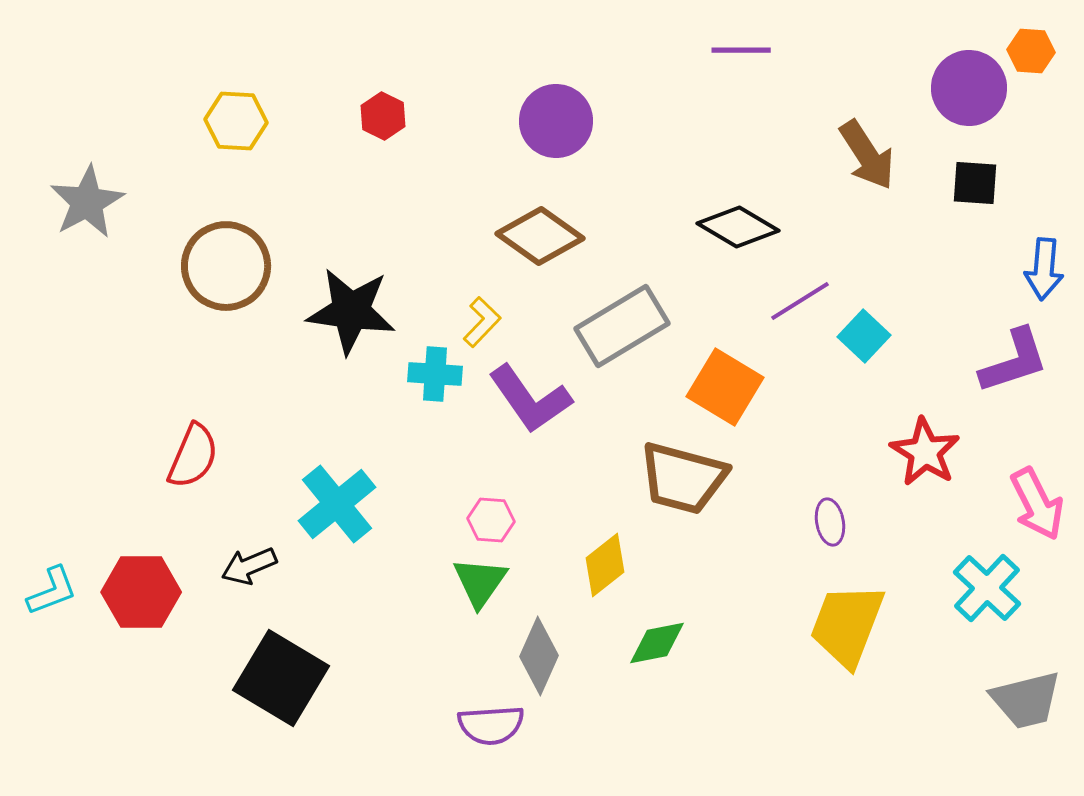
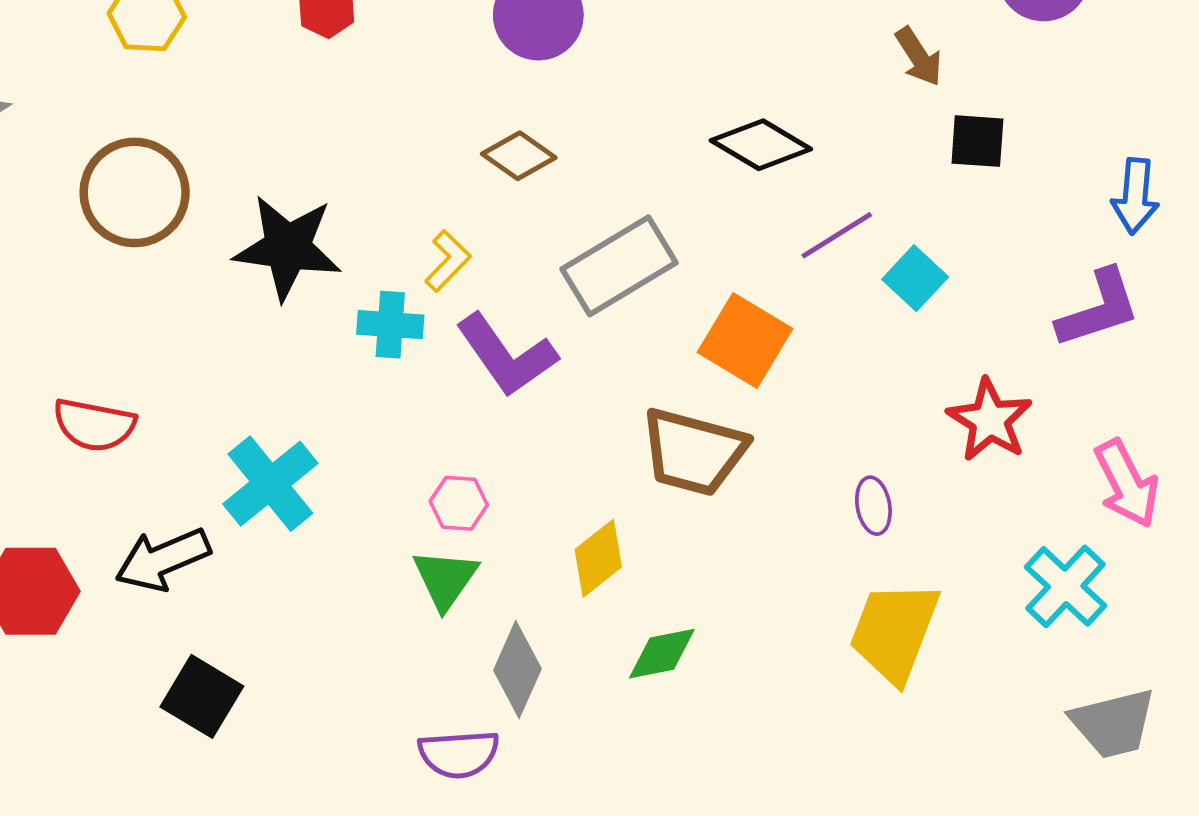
brown arrow: (867, 155) -> (919, 57), size x0.7
black square: (975, 183) -> (977, 141), moved
brown diamond: (540, 236) -> (519, 156), size x0.7
red semicircle: (193, 456) -> (94, 425), turned 78
black arrow: (249, 566) -> (163, 559), size x1.4
black square: (281, 678) -> (202, 696), size x0.7

